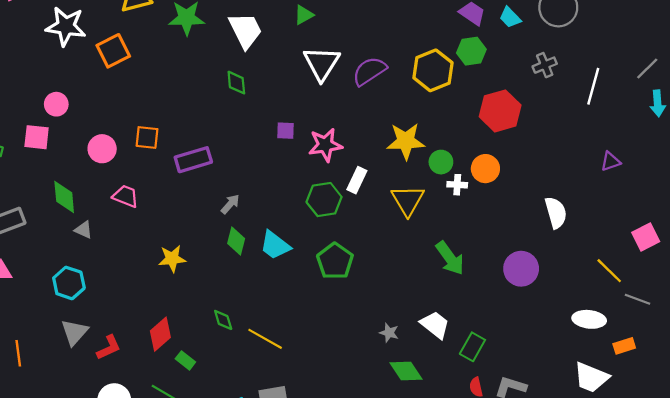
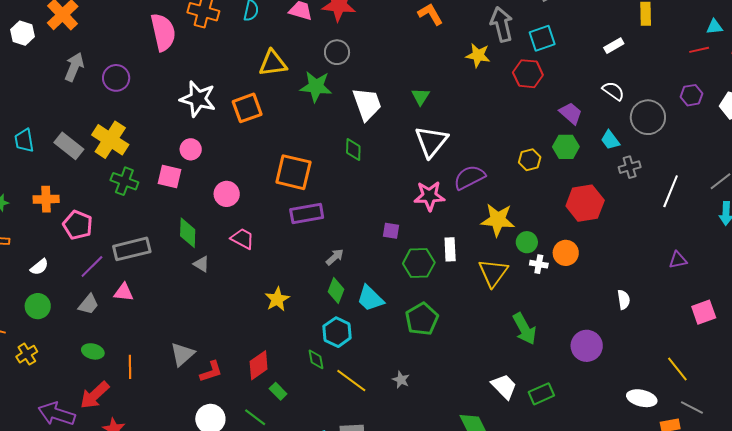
green triangle: (304, 15) -> (421, 97), turned -36
cyan trapezoid: (510, 17) -> (610, 140), moved
white star: (66, 26) -> (198, 99), moved
yellow hexagon: (433, 70) -> (530, 160), size x0.6
purple semicircle: (369, 71) -> (470, 177), moved
purple square: (285, 131) -> (391, 231), moved
orange square: (147, 137) -> (293, 172), moved, size x1.6
pink star: (325, 145) -> (429, 196), moved
white rectangle: (357, 180) -> (450, 249), turned -35
white semicircle: (556, 213) -> (624, 300), size x0.7
pink square: (646, 237) -> (704, 312), moved
yellow star: (172, 259) -> (277, 299), turned -30
yellow line: (609, 271) -> (677, 369), moved
cyan hexagon: (69, 283) -> (337, 332), moved
gray line: (638, 299) -> (692, 407), moved
gray star: (389, 333) -> (401, 380), moved
green rectangle: (472, 347) -> (541, 394), moved, turned 30

